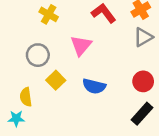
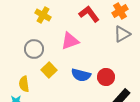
pink triangle: (81, 45) -> (70, 41), turned 30
red circle: (143, 81) -> (106, 77), moved

